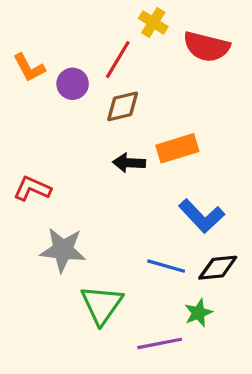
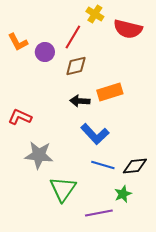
blue L-shape: (202, 216) -> (95, 134), moved

